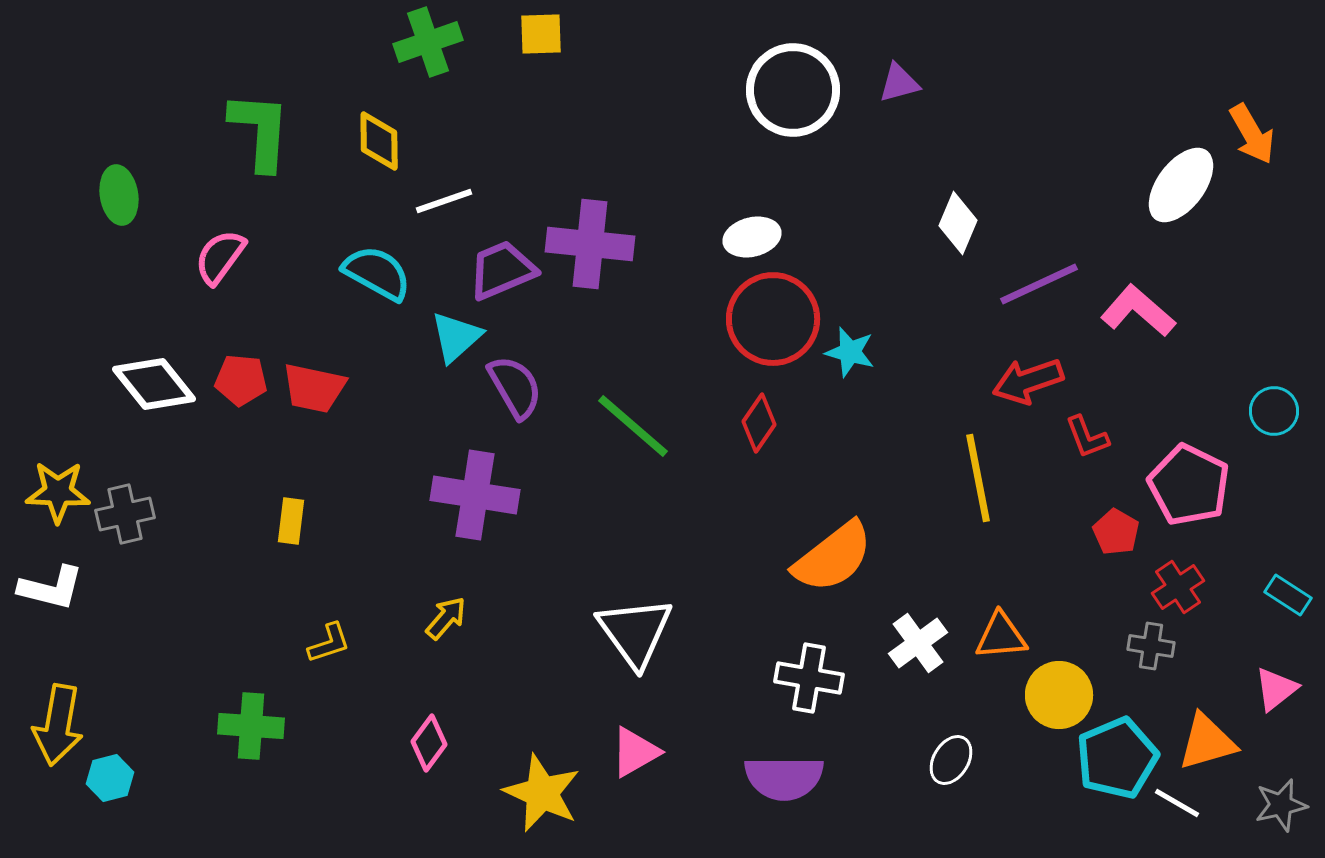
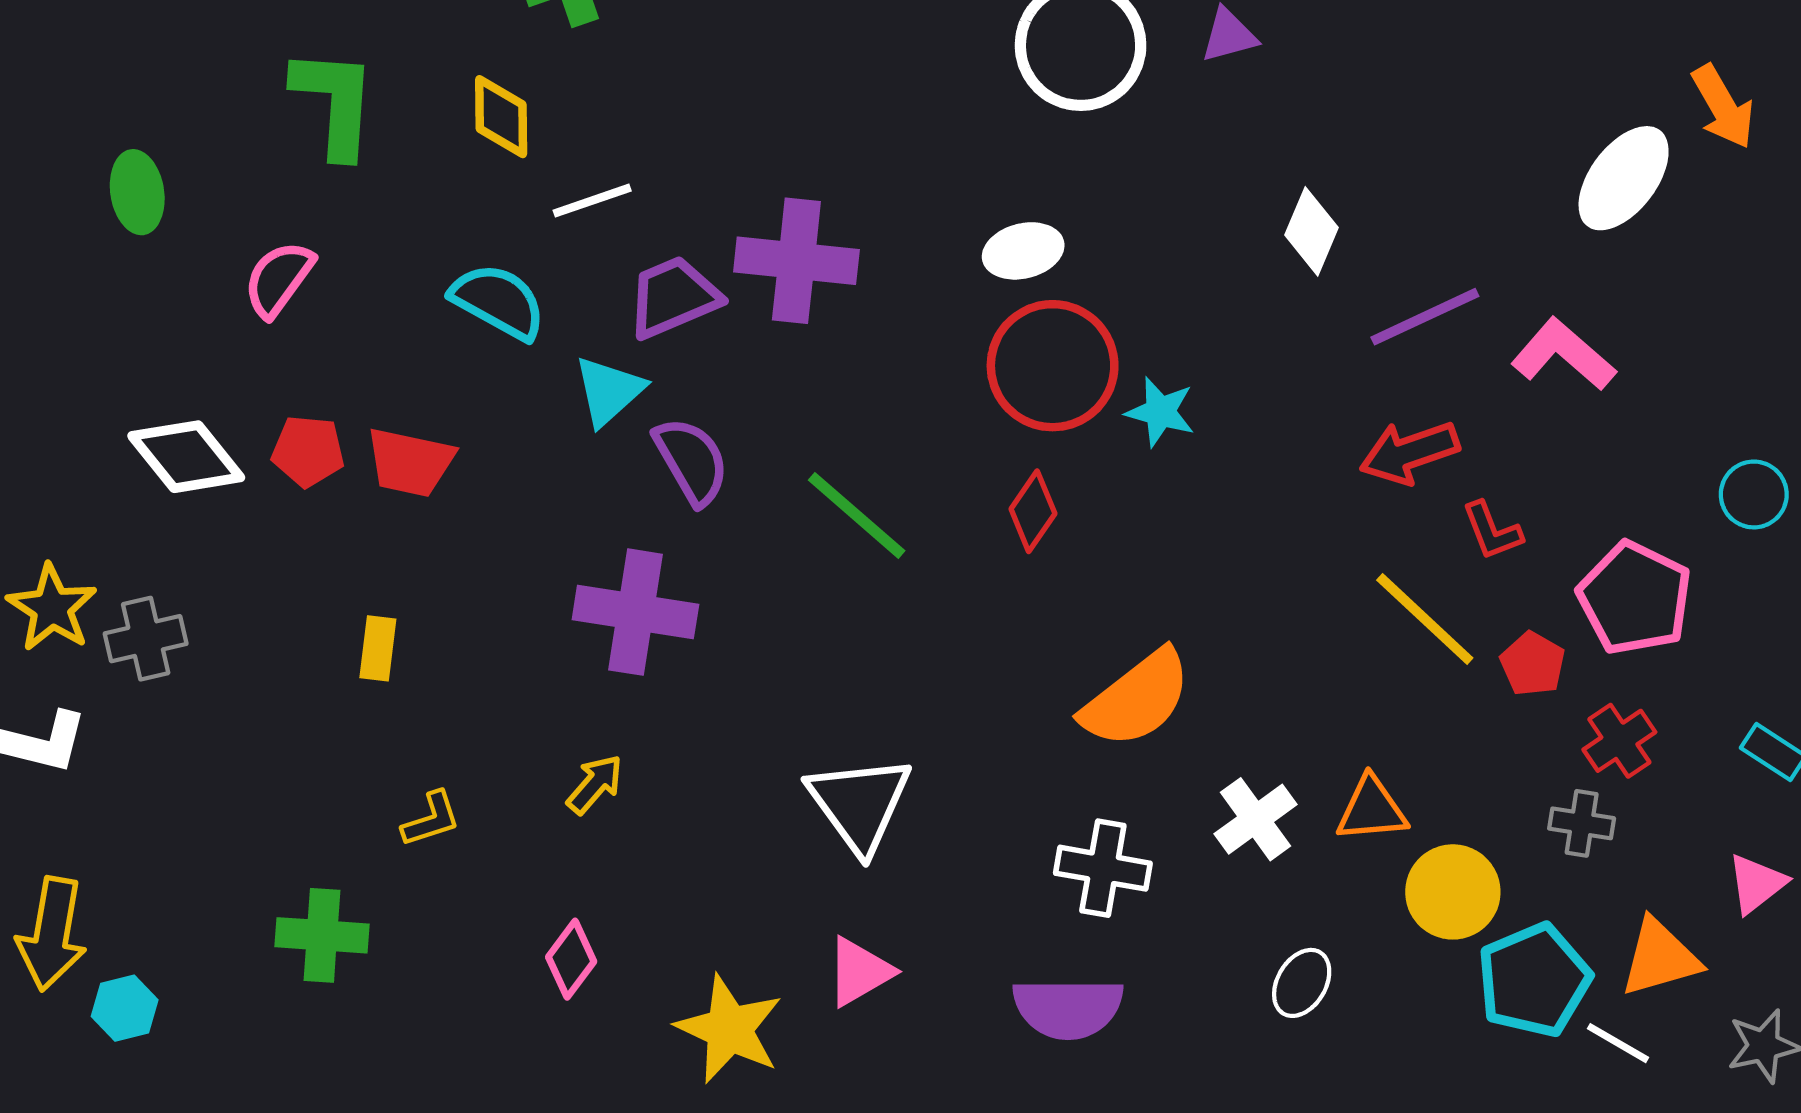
yellow line: (978, 478) -> (1425, 619), moved, turned -36
yellow star: (58, 492) -> (52, 608), turned 30

